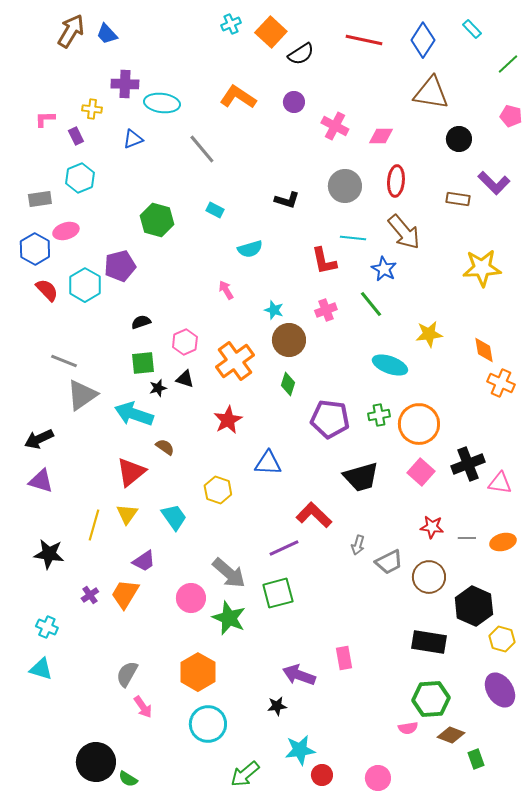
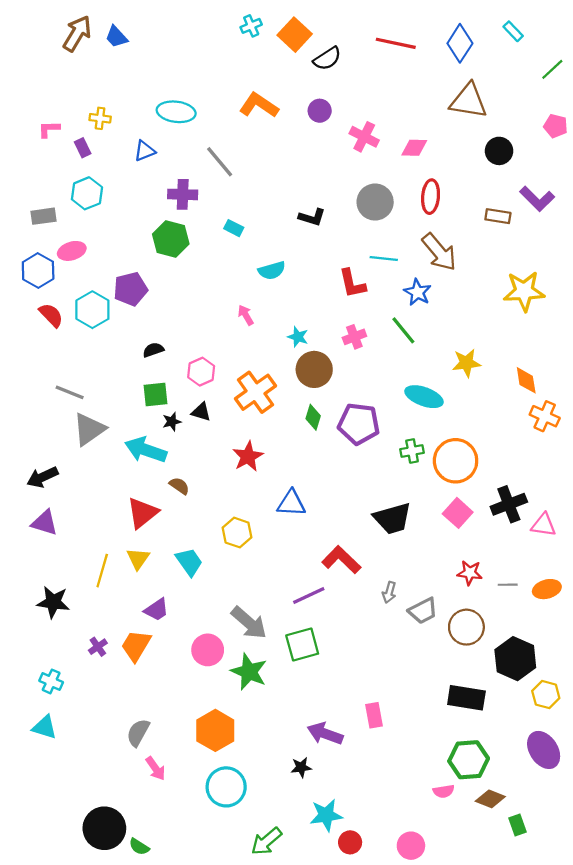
purple cross: (125, 84) -> (183, 194), moved
purple pentagon: (330, 419) -> (359, 424), moved

